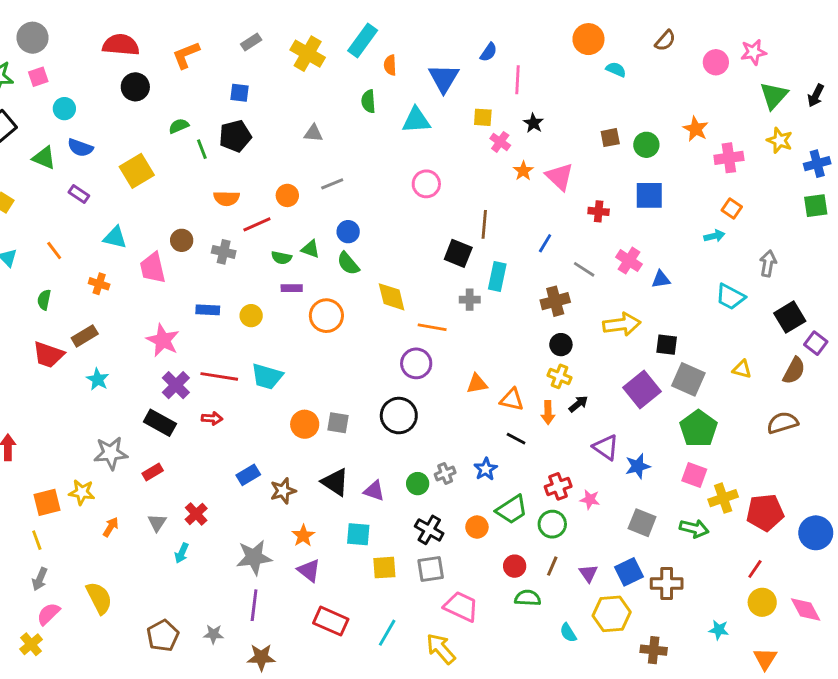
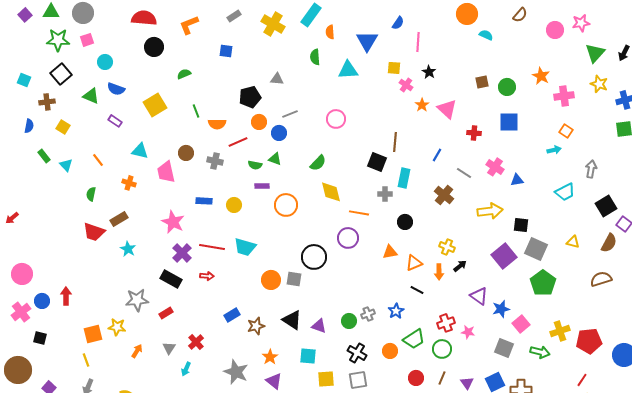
black pentagon: (235, 136) -> (250, 97), moved
green line: (202, 149) -> (196, 111), moved
pink circle: (426, 184) -> (336, 119), moved
blue circle: (348, 232) -> (279, 133), moved
green semicircle: (348, 264) -> (318, 163), moved, turned -96
cyan trapezoid: (730, 297) -> (565, 192), turned -55
brown cross: (555, 301) -> (444, 195), turned -36
black circle: (561, 345) -> (405, 222), moved
orange triangle: (512, 400) -> (414, 263), turned -36
black circle: (399, 416) -> (314, 257), moved
pink square: (694, 475) -> (521, 324), moved, turned 30
gray star: (254, 557) -> (236, 372), turned 30

